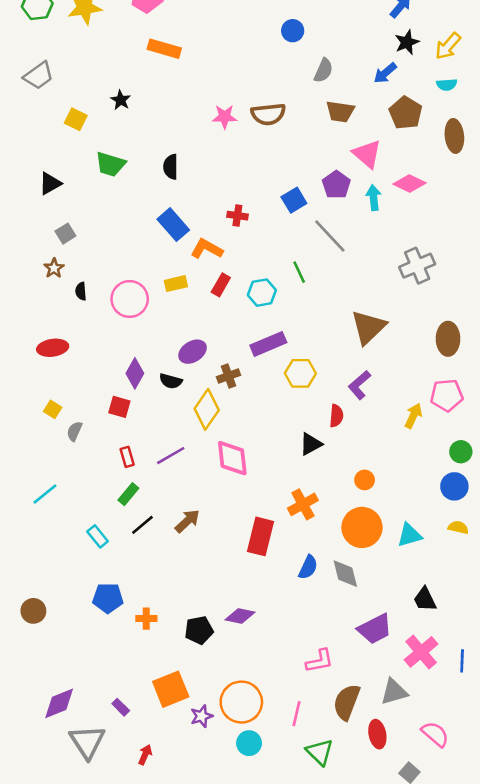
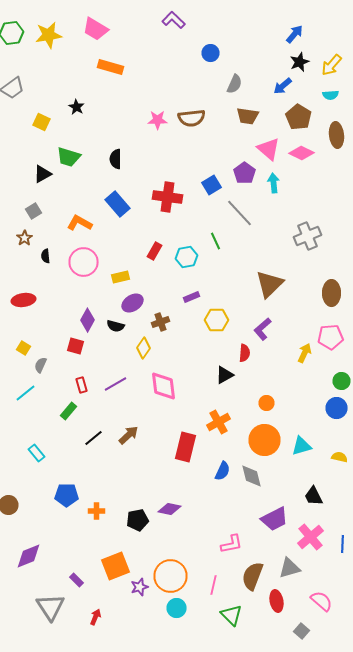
black triangle: (50, 183) -> (42, 174), moved
pink diamond: (409, 183) -> (302, 153), moved
red cross: (237, 216) -> (168, 197), size x1.8
orange L-shape: (207, 249) -> (80, 223), moved
yellow rectangle: (176, 284) -> (120, 277), moved
purple rectangle: (268, 344) -> (192, 297), size x0.6
yellow diamond: (207, 409) -> (144, 348), size x0.7
cyan line: (45, 494) -> (26, 393), moved
green rectangle: (128, 494) -> (68, 411), moved
yellow semicircle: (458, 527) -> (340, 457), moved
cyan rectangle: (98, 536) -> (36, 453), moved
purple diamond: (59, 703) -> (28, 556), moved

